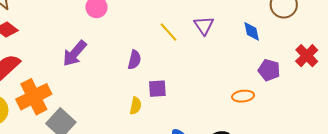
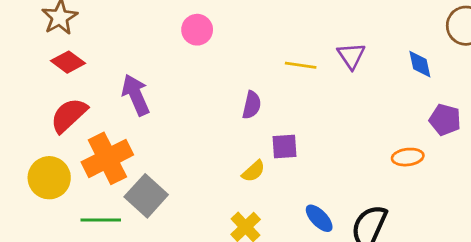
yellow line: (169, 32) -> (301, 65), turned -40
purple arrow: (75, 53) -> (136, 95), moved, turned 116
yellow semicircle: (136, 106) -> (253, 171), turned 36

